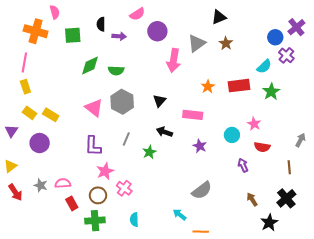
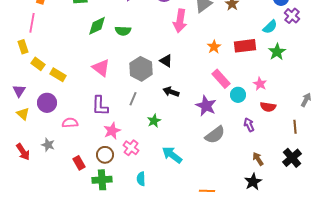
yellow rectangle: (25, 87) -> (23, 47), moved
black triangle: (159, 101) -> (166, 61), turned -40
gray hexagon: (122, 102) -> (141, 69), moved
yellow rectangle: (29, 113) -> (38, 64), moved
pink rectangle: (193, 115) -> (221, 79), moved, turned 42
purple star: (200, 146) -> (206, 106), size x1.5
green star: (149, 152) -> (154, 121), moved
yellow triangle: (10, 166) -> (23, 114), moved, turned -40
pink semicircle: (63, 183) -> (70, 123), moved
gray semicircle: (202, 190) -> (215, 135), moved
cyan arrow: (180, 215) -> (172, 155), moved, size x1.5
black star: (269, 223) -> (253, 182), moved

